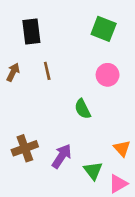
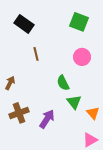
black rectangle: (31, 32) -> (24, 24), turned -48
brown arrow: (13, 72) -> (10, 83), moved
green triangle: (93, 171) -> (74, 102), moved

